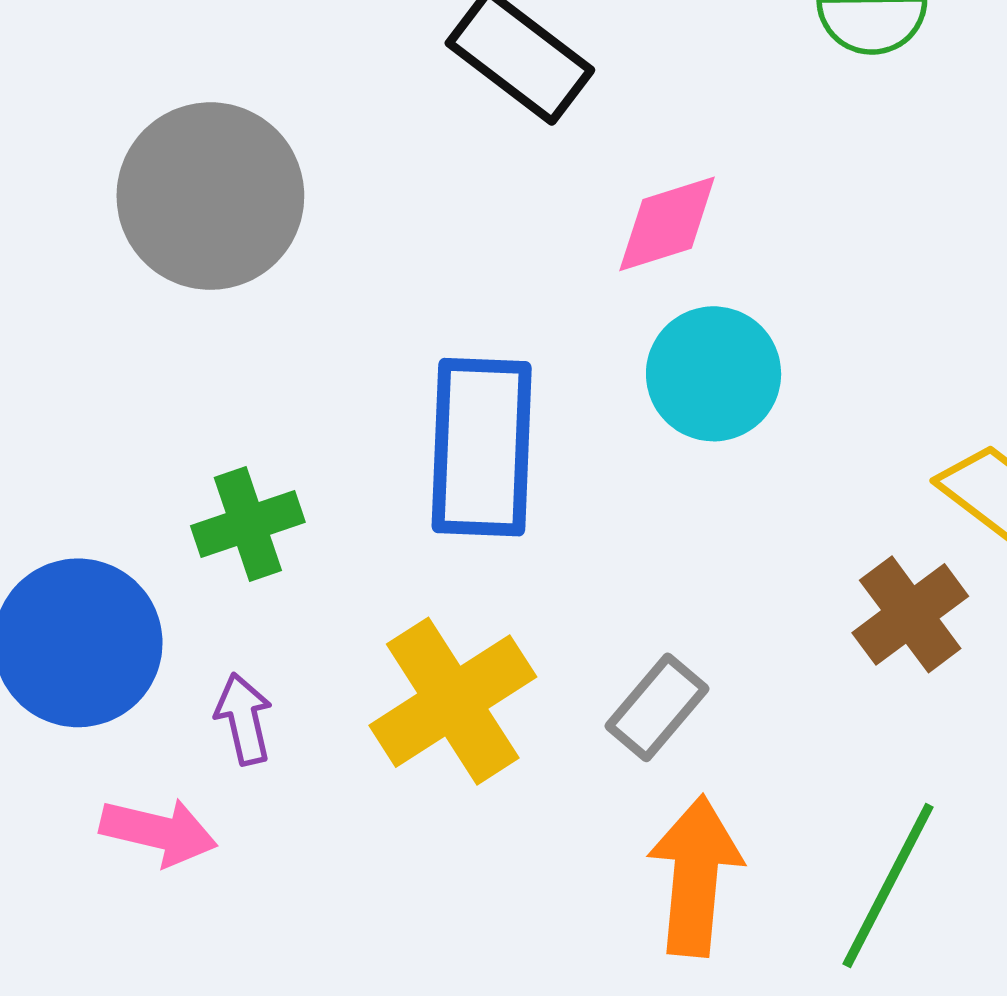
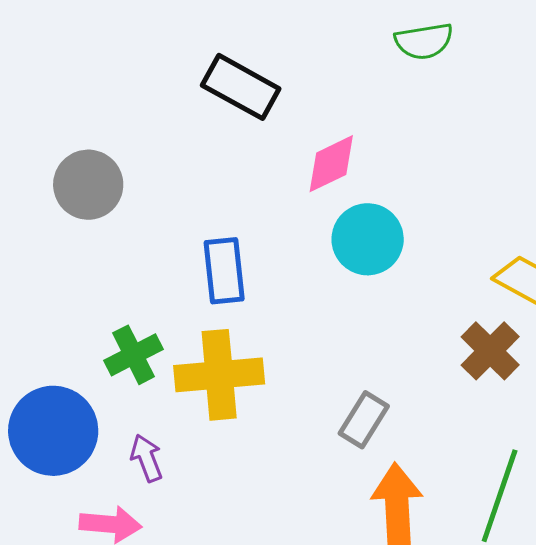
gray circle: (210, 196) -> (88, 185), size x0.7
blue rectangle: (482, 447) -> (224, 271), moved, size x0.7
yellow cross: (453, 701) -> (219, 375), moved, turned 36

